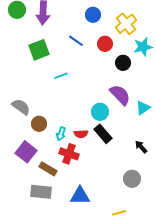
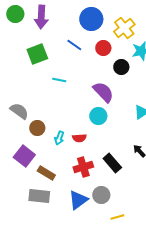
blue circle: (93, 15) -> (91, 19), size x1.5
cyan line: (61, 76) -> (59, 80), turned 32
purple semicircle: (120, 95) -> (103, 92), moved
black rectangle: (103, 134) -> (112, 163), moved
red cross: (69, 154) -> (83, 167), moved, turned -36
gray circle: (132, 179) -> (101, 195), moved
blue triangle: (80, 196) -> (78, 200), turned -35

